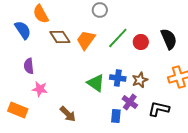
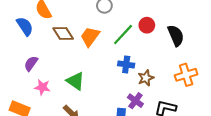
red circle: (141, 42) -> (147, 25), moved
purple semicircle: (29, 66) -> (31, 63), turned 42
blue cross: (118, 78) -> (126, 65), moved
green triangle: (96, 83) -> (75, 81), moved

